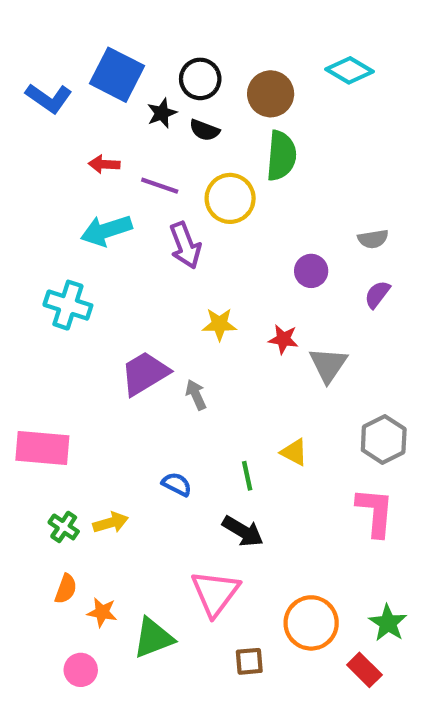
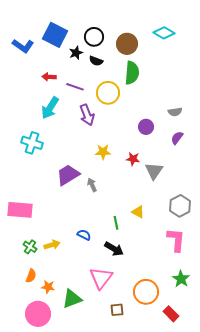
cyan arrow: (106, 230) -> (50, 108), turned -40
blue semicircle: (177, 484) -> (84, 235), moved
green star: (388, 623) -> (181, 279), moved
pink circle: (81, 670) -> (38, 314), size x1.6

